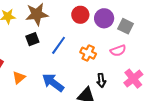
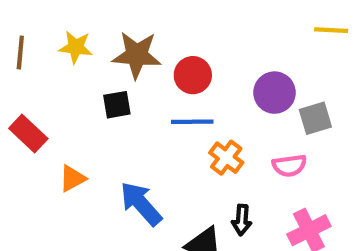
red circle: (80, 15) -> (193, 75), moved
gray square: (125, 26) -> (315, 118), turned 35
blue line: (59, 45) -> (192, 122), moved, turned 42

